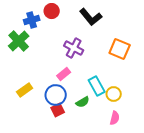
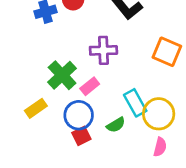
green cross: (19, 41) -> (62, 75), moved
purple cross: (74, 48) -> (103, 50), turned -30
yellow circle: (114, 94) -> (159, 114), size x1.5

